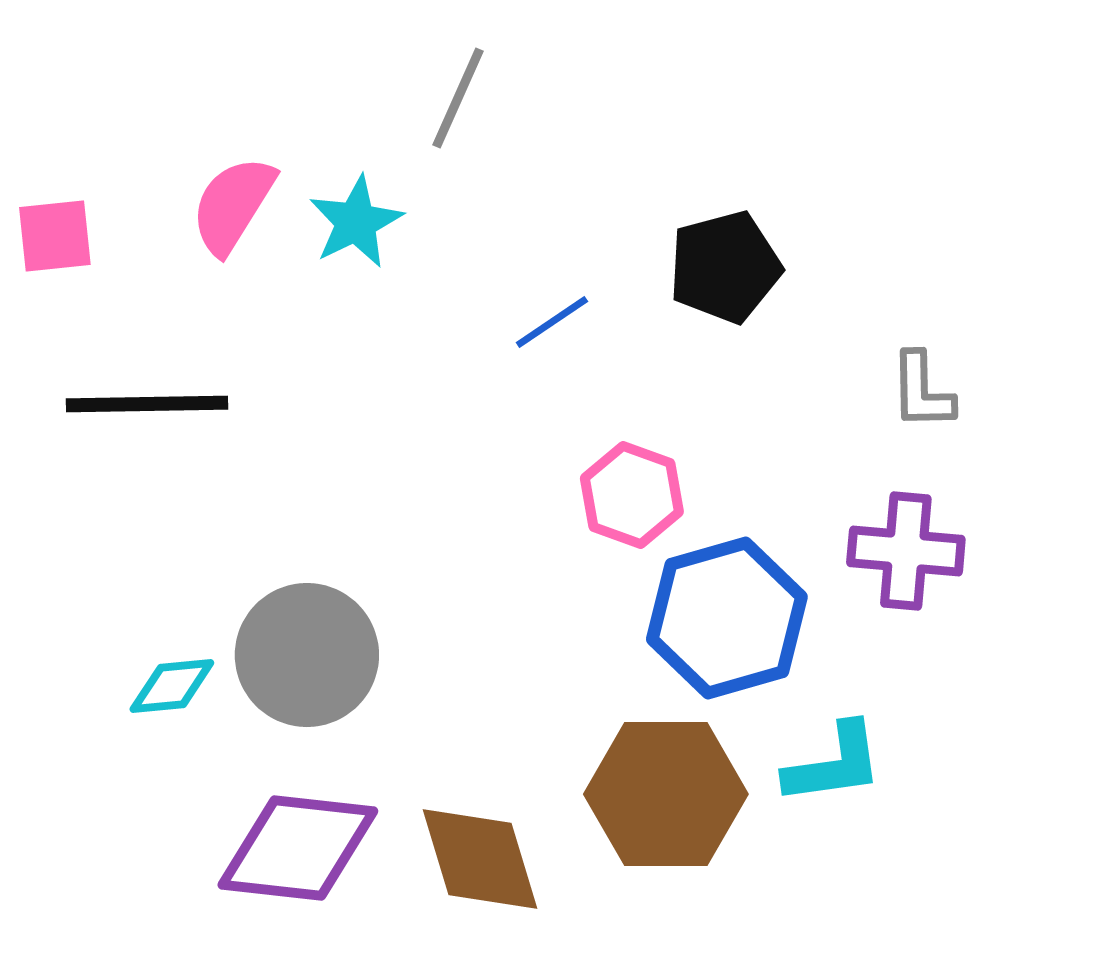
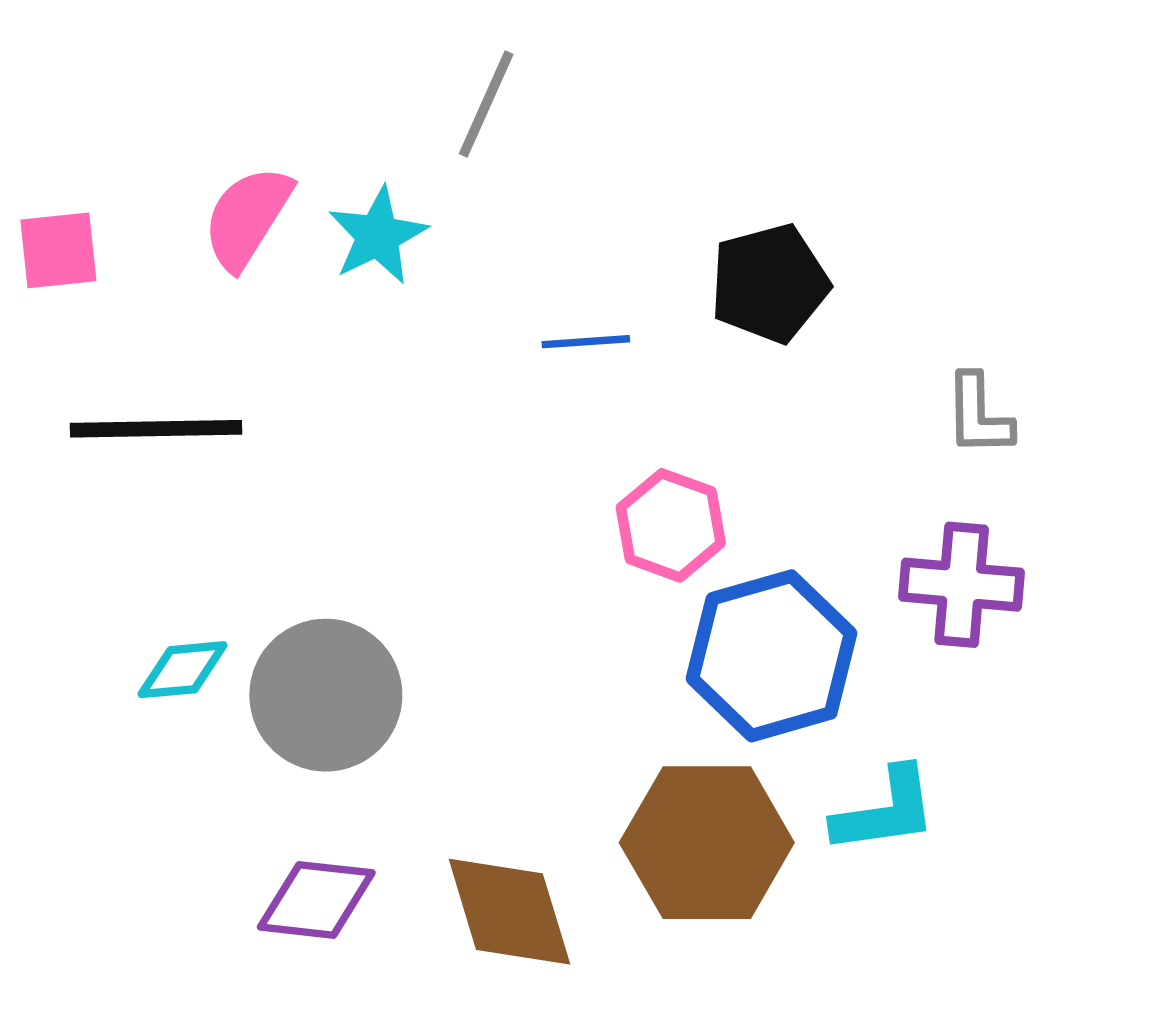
blue line: (552, 322) -> (586, 342), turned 30
cyan diamond: (172, 686) -> (183, 670), moved
purple diamond: (298, 848) -> (316, 900), size x0.7

